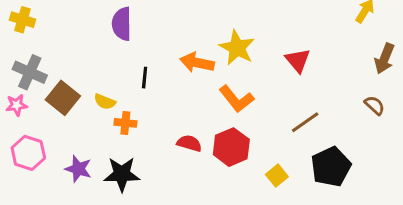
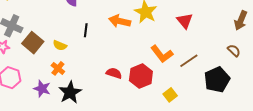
orange L-shape: (236, 99) -> (162, 54), moved
orange cross: (125, 123) -> (58, 68), moved, turned 32
black pentagon: (331, 167) -> (217, 80), moved
black star: (122, 174) -> (70, 92), turned -30

